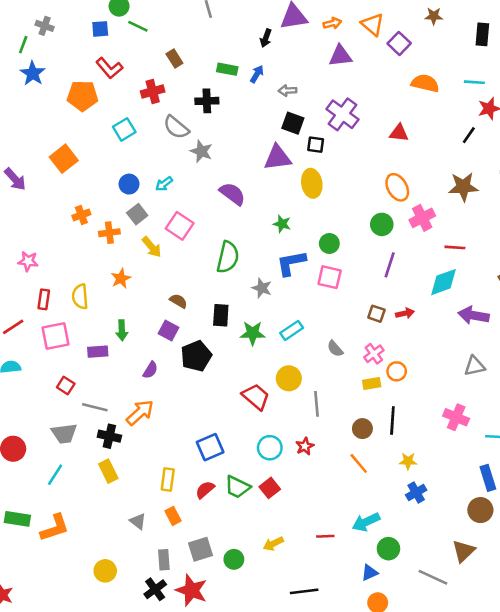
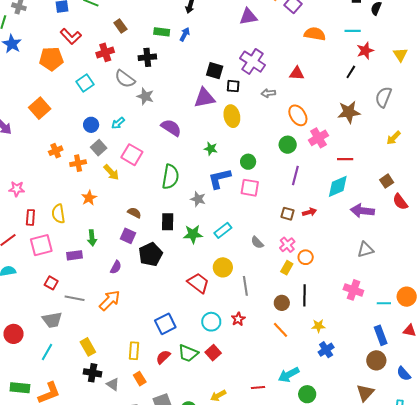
gray arrow: (287, 91) -> (268, 93), moved
yellow rectangle: (372, 384) -> (287, 268), turned -48
black cross: (109, 436) -> (93, 373), moved

